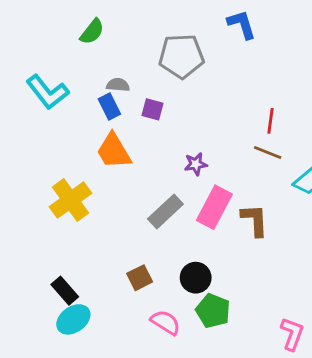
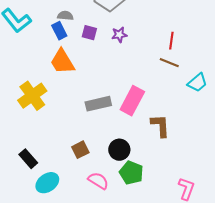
purple star: (196, 164) -> (119, 35), moved
gray rectangle: (165, 212) -> (98, 104), turned 30
brown L-shape: (255, 220) -> (160, 126), moved
cyan ellipse: (73, 319) -> (47, 183), moved

